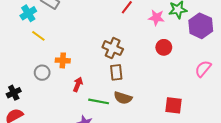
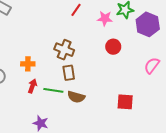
orange cross: (63, 60) -> (28, 64), moved
green line: (99, 101) -> (53, 90), moved

